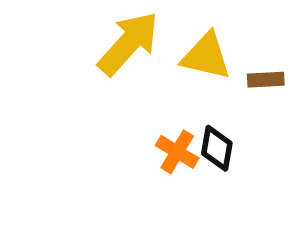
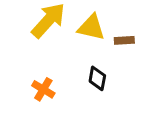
orange cross: (177, 152) -> (43, 89), moved

